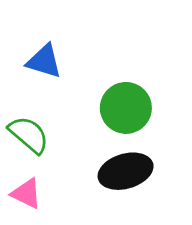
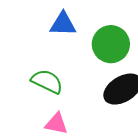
blue triangle: (44, 61) -> (63, 24), moved

